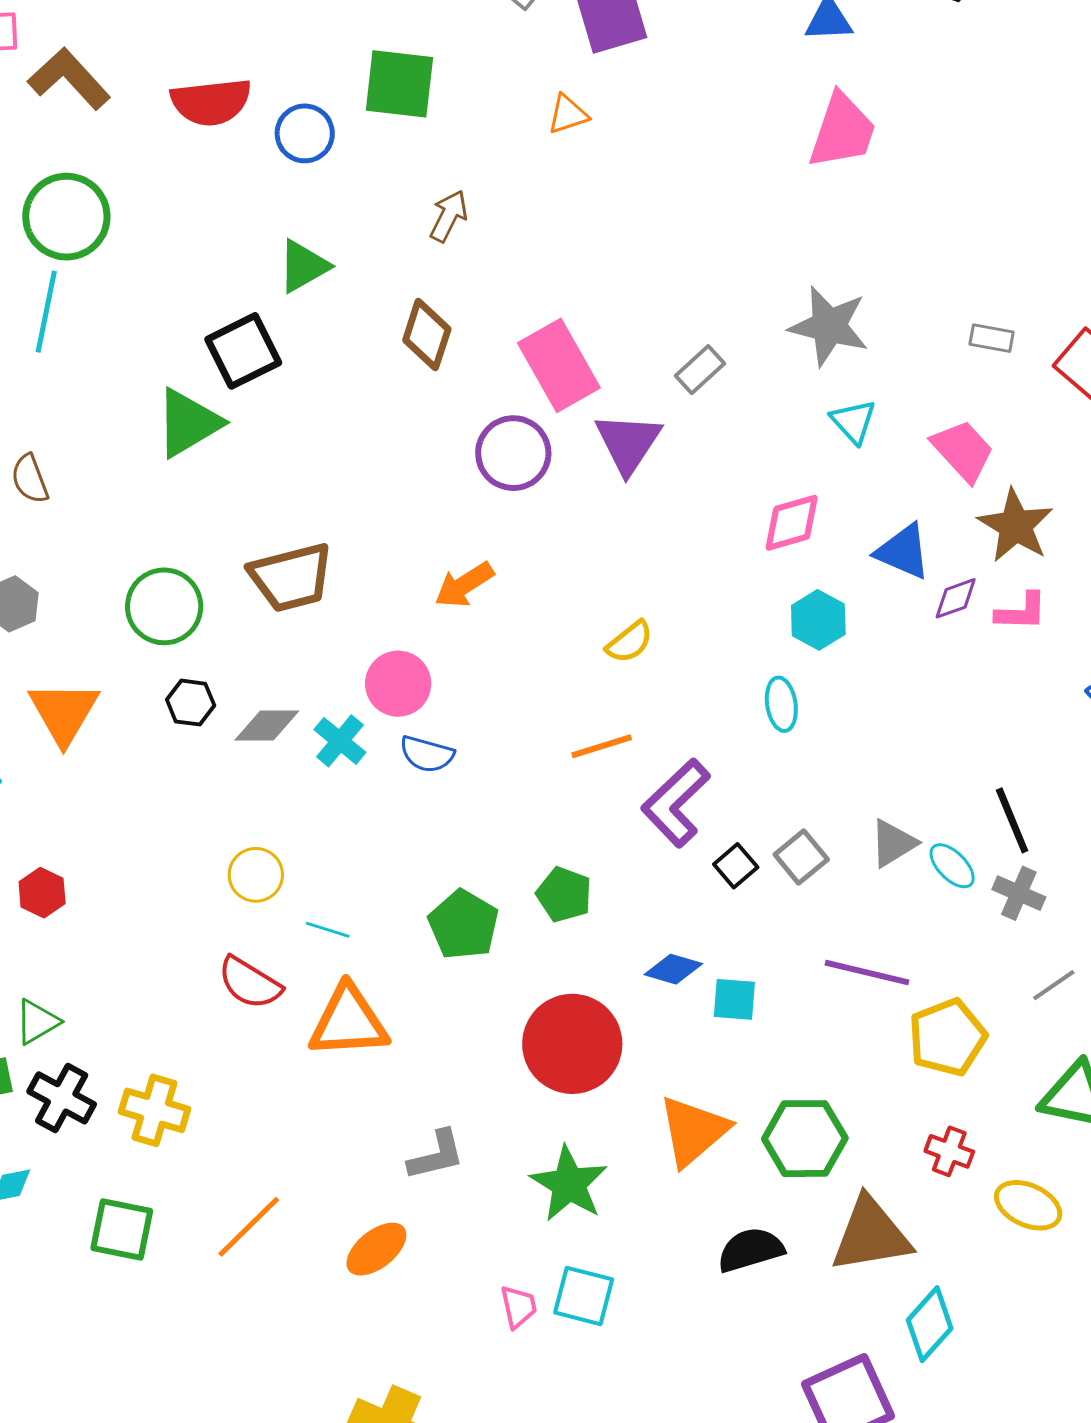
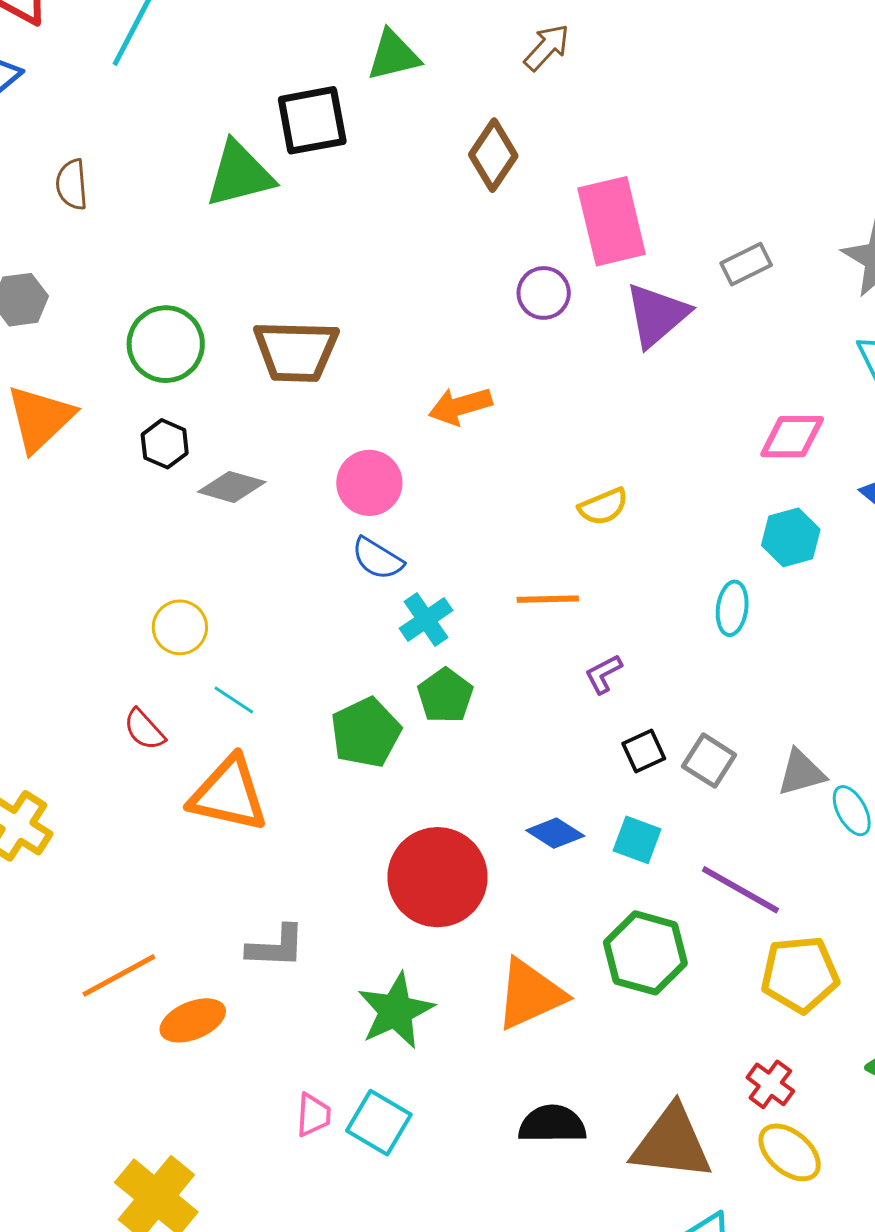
purple circle: (513, 453) -> (544, 293), size x0.7
cyan cross: (340, 741) -> (426, 619), moved
purple L-shape: (676, 803) -> (603, 674), size x0.5
gray square: (801, 857) -> (709, 761), turned -34
green pentagon: (564, 894) -> (445, 696), moved
red semicircle: (250, 983) -> (144, 730), size x0.7
cyan square: (734, 999) -> (637, 840), moved
green hexagon: (805, 1139) -> (645, 953), moved
yellow ellipse: (1028, 1205) -> (790, 1152), moved
orange line: (249, 1227) -> (119, 975), moved

